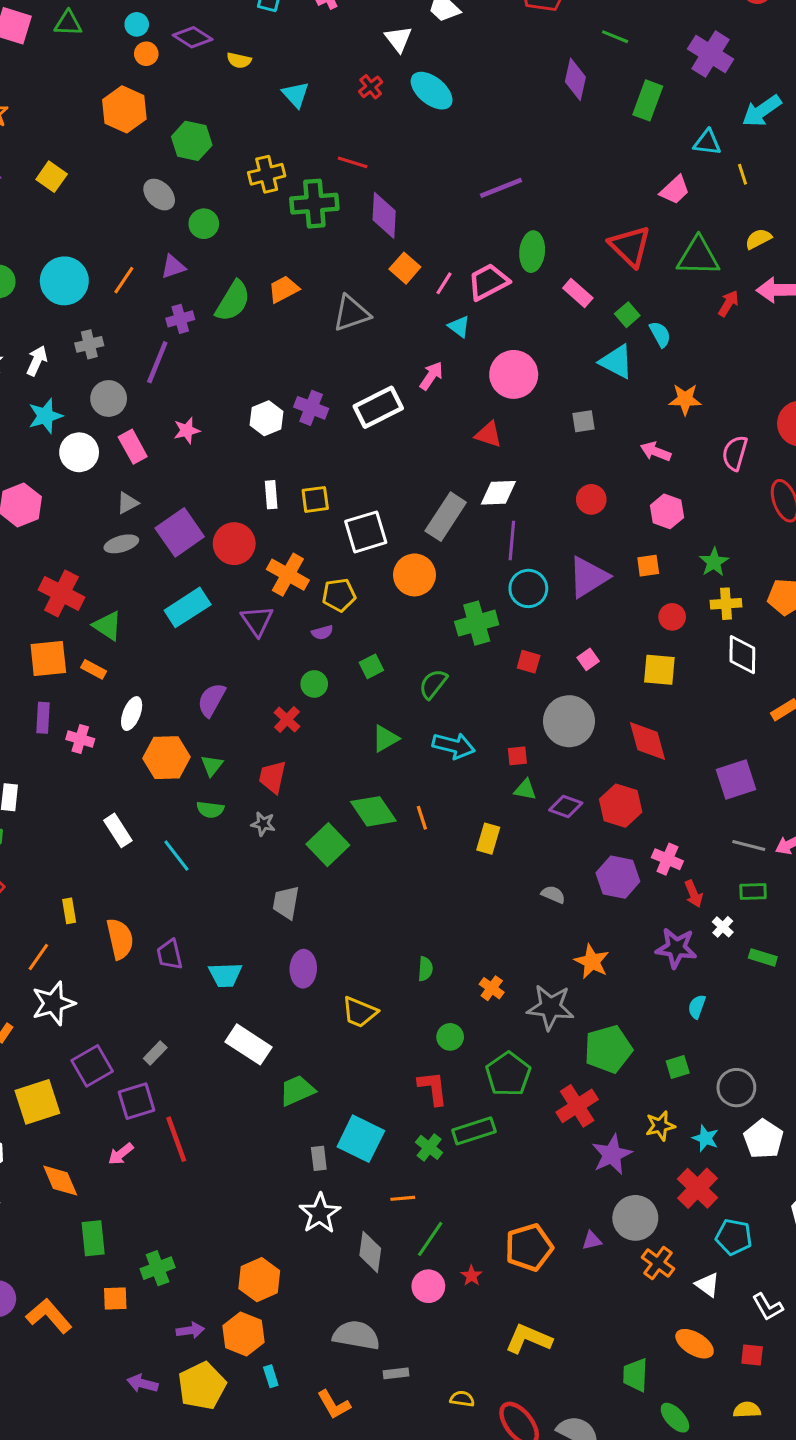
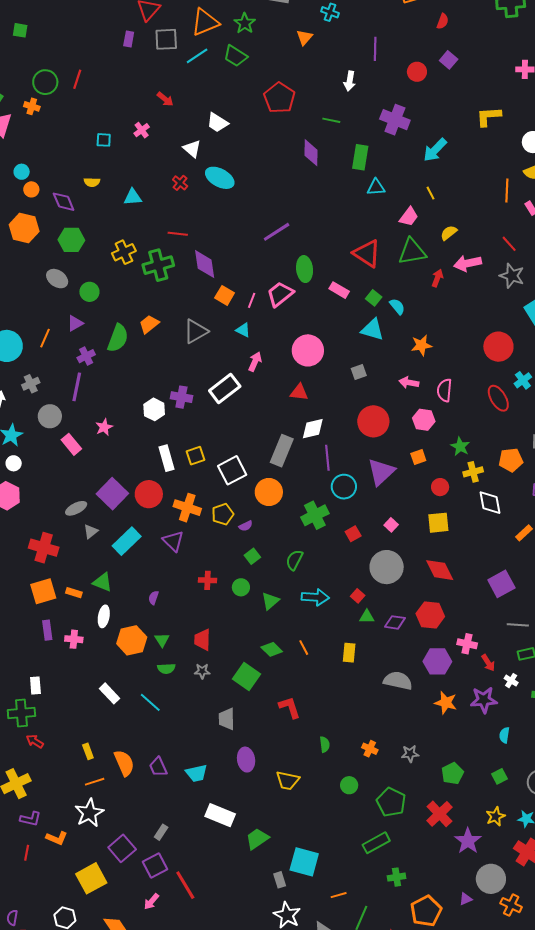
purple diamond: (193, 37) -> (64, 202), moved, turned 45
cyan triangle: (296, 95) -> (133, 197), turned -42
cyan triangle: (707, 142) -> (376, 187), moved
pink trapezoid: (675, 190) -> (409, 217), moved
cyan triangle: (459, 327) -> (243, 330), moved
white circle: (79, 452) -> (14, 463), moved, size x0.6
pink semicircle: (735, 453) -> (444, 390), moved
white rectangle: (271, 495) -> (167, 458), size x1.4
red circle: (591, 499) -> (373, 421), size x1.6
gray triangle: (127, 503) -> (91, 531), moved
green triangle: (108, 626) -> (103, 582), moved
purple semicircle: (322, 632) -> (246, 526), moved
red square: (529, 662) -> (353, 534), turned -35
green circle: (314, 684) -> (241, 587), moved
purple semicircle: (211, 700) -> (153, 598), size x0.6
red cross: (287, 720) -> (207, 580), moved, turned -30
red square: (517, 756) -> (358, 596), turned -32
green diamond: (373, 811) -> (272, 649), size x0.7
gray semicircle: (553, 894) -> (398, 681), size x1.8
orange line: (38, 957) -> (95, 782), moved, turned 48
orange star: (592, 962) -> (446, 703), moved
gray star: (550, 1007) -> (410, 754), size x0.6
green pentagon: (608, 1049) -> (453, 773), size x0.7
red L-shape: (433, 1088) -> (290, 707), moved
green cross: (429, 1147) -> (397, 877), moved, turned -36

